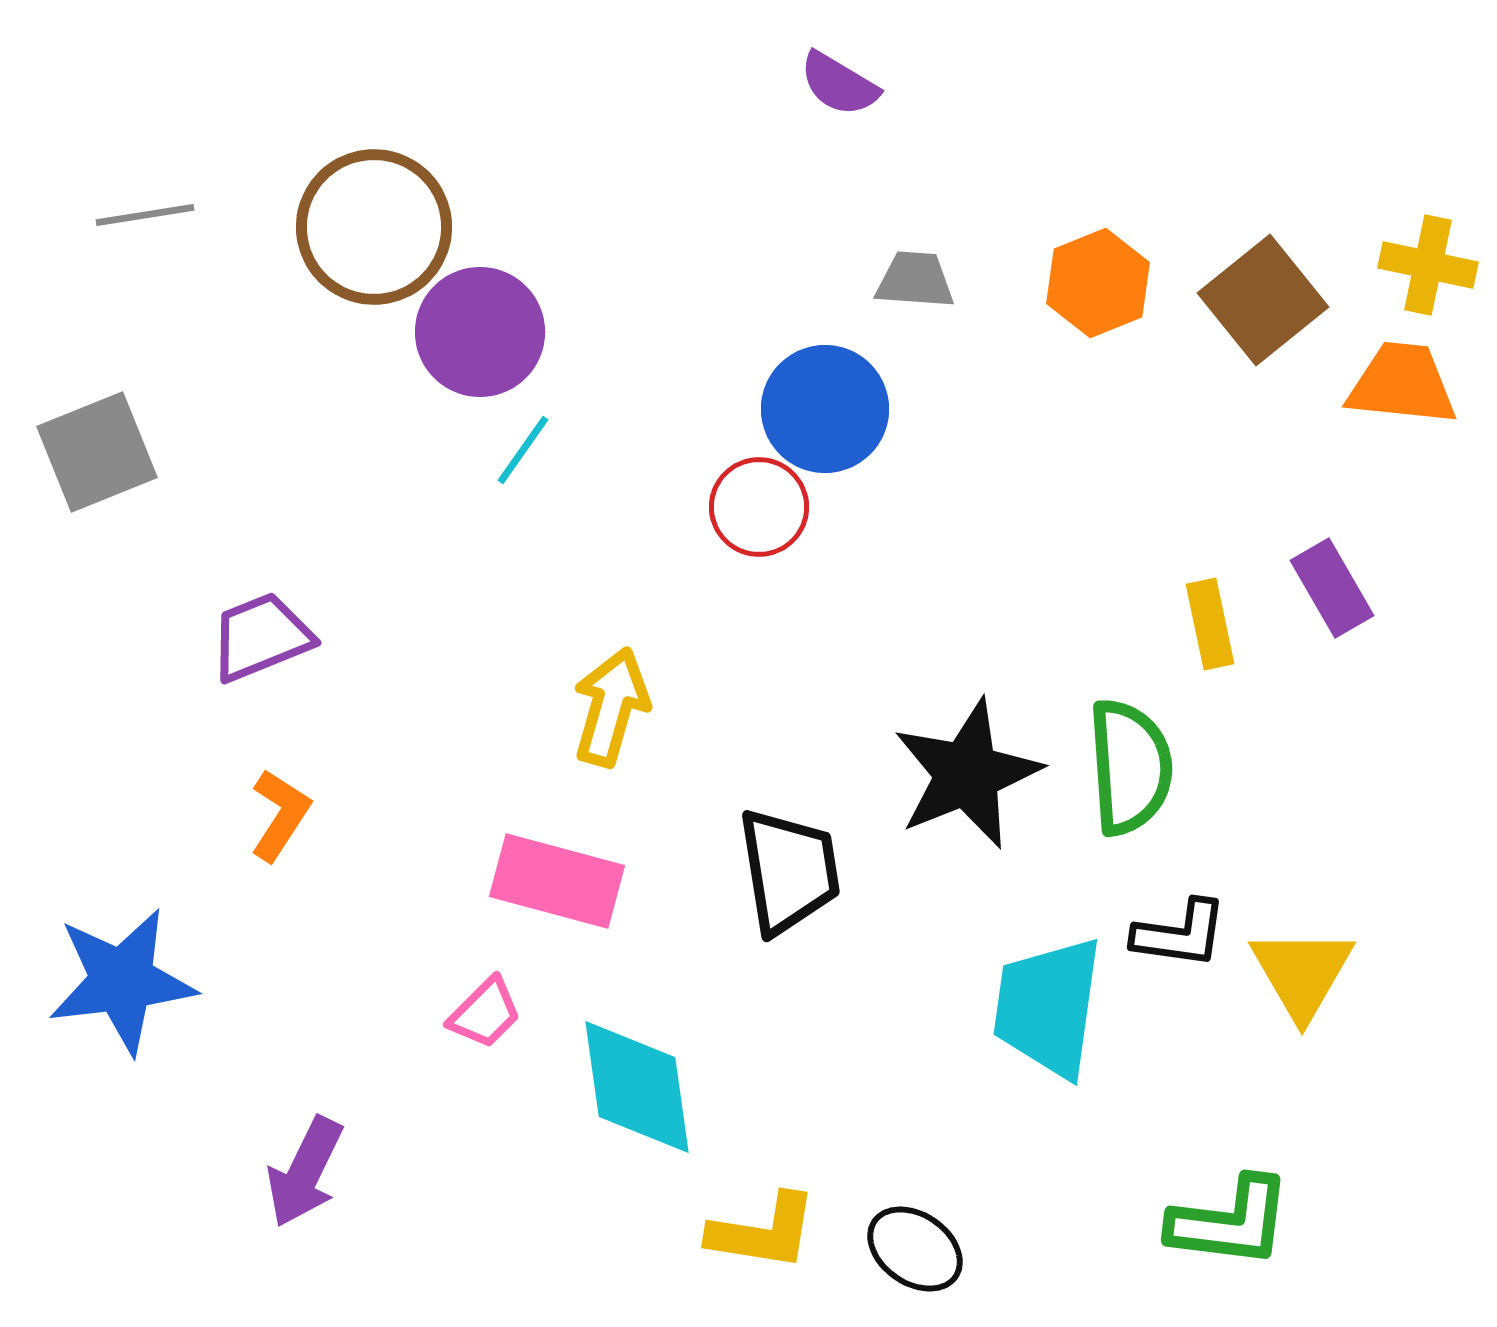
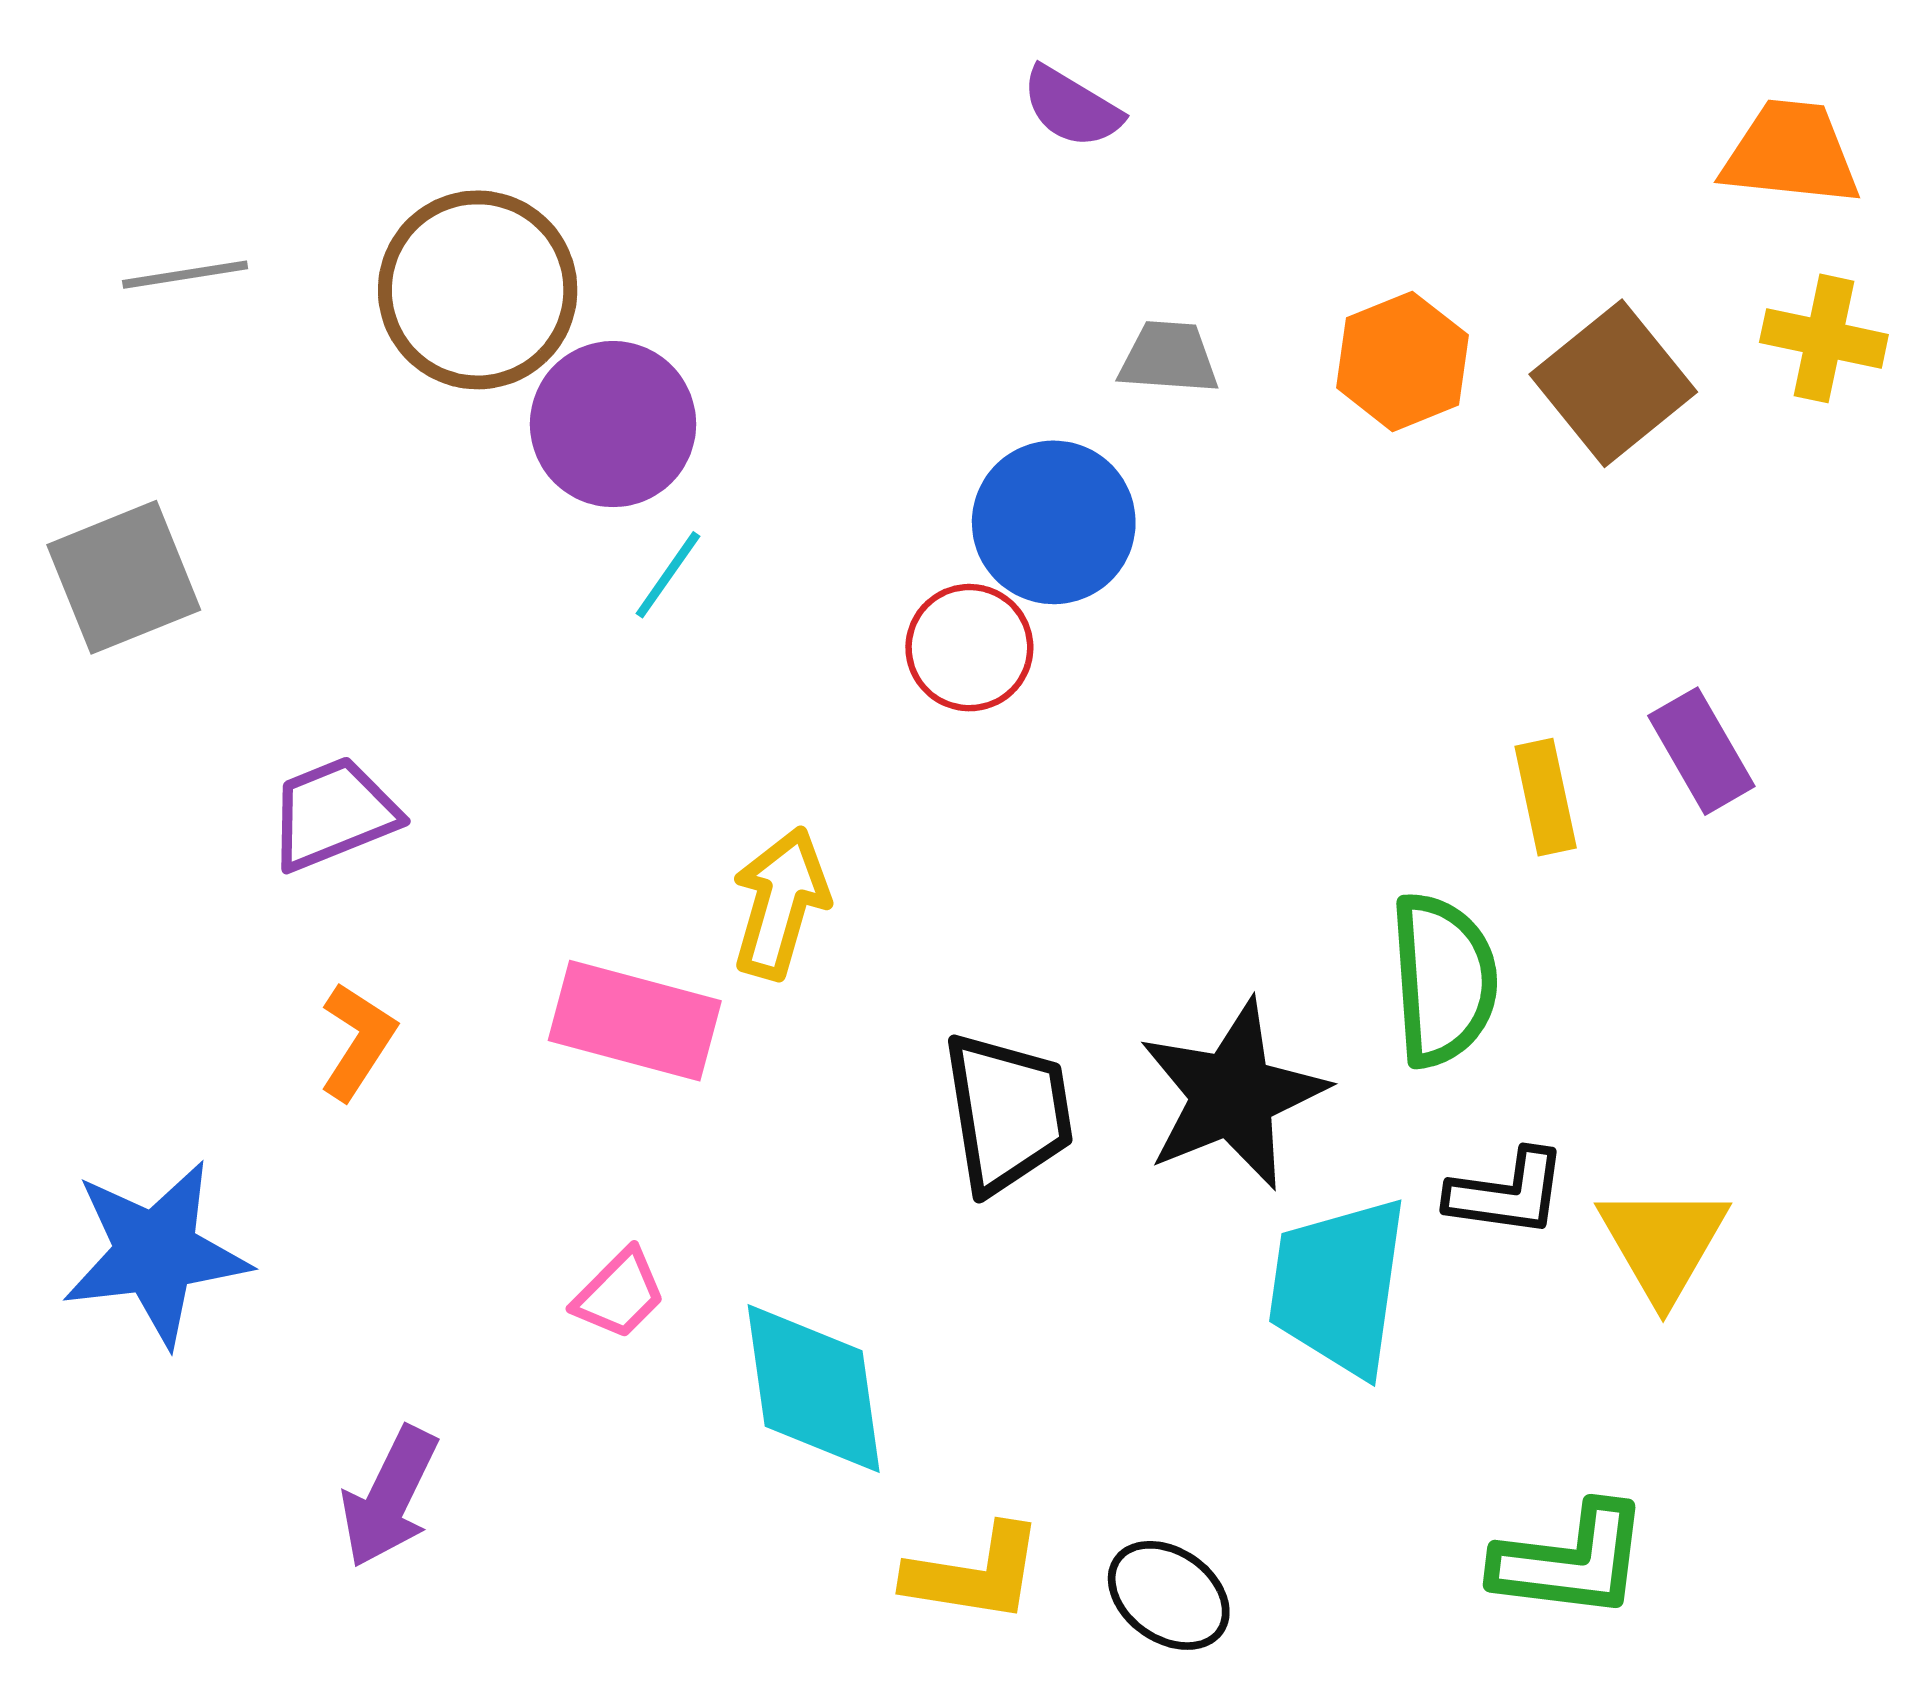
orange trapezoid: (1402, 384) -> (1791, 153), moved
black star: (967, 774) -> (1233, 1095), moved
pink rectangle: (557, 881) -> (635, 1021), moved

